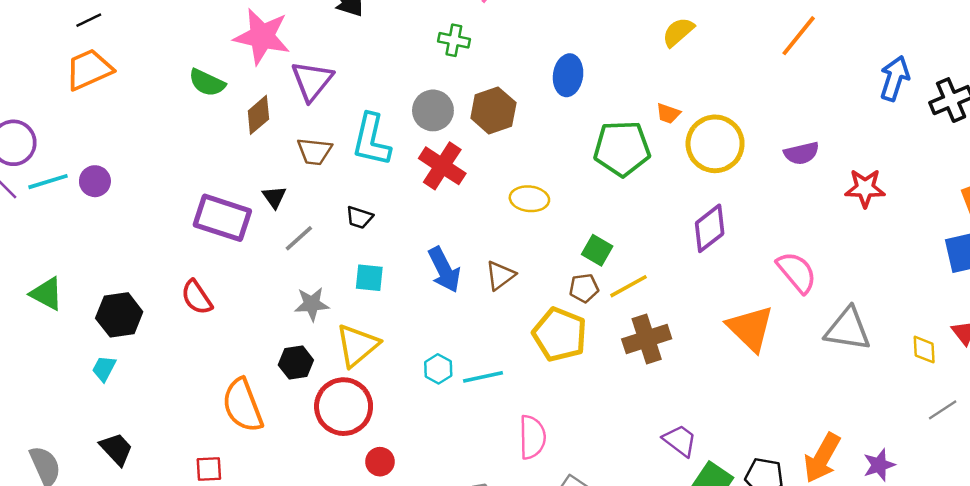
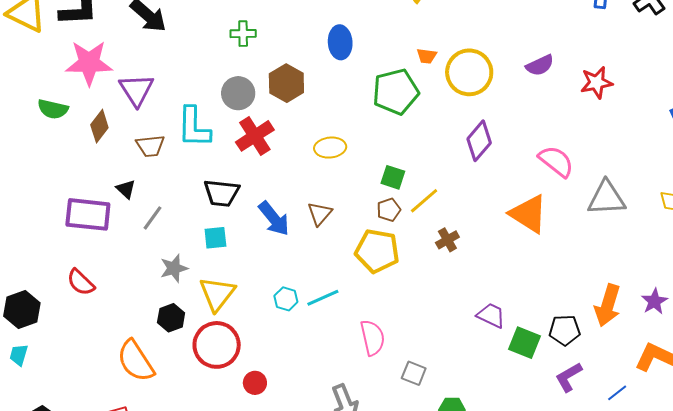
red cross: (442, 166) -> (255, 136), turned 36
black trapezoid: (359, 217) -> (222, 193), moved, size x1.6
brown cross: (647, 339) -> (447, 240), size x0.6

